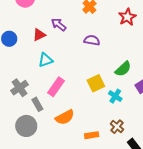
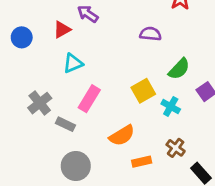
purple semicircle: (92, 40) -> (150, 34), moved
gray rectangle: (37, 104) -> (65, 124), turned -32
orange semicircle: (65, 117) -> (122, 135), moved
gray circle: (26, 126) -> (76, 166), moved

